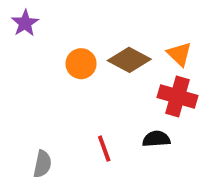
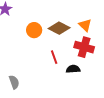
red line: (104, 149) -> (54, 57), moved
gray semicircle: (42, 164) -> (14, 82), turned -32

